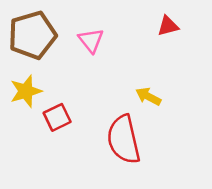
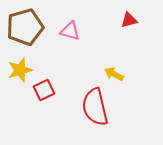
pink triangle: (91, 40) -> (70, 31), turned -35

